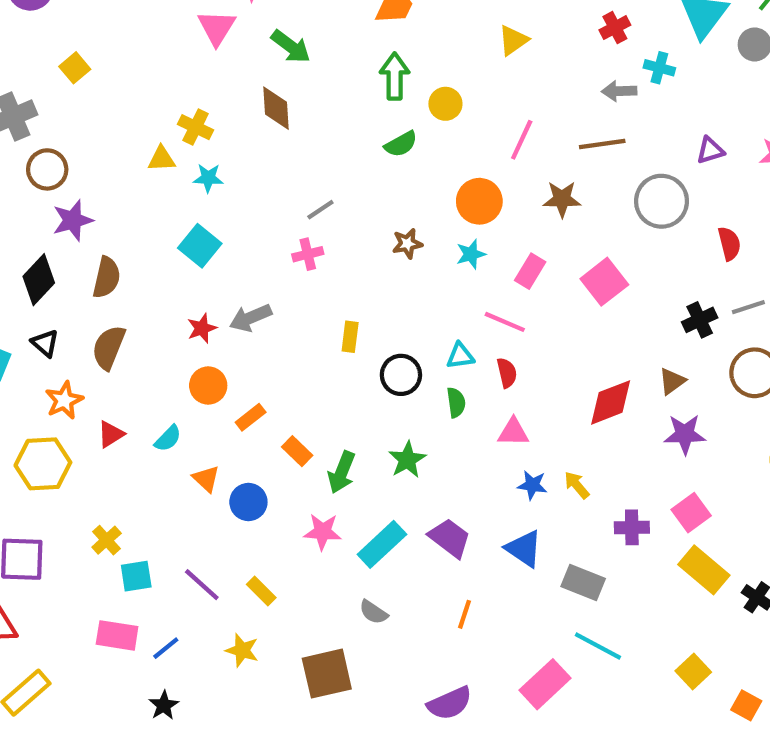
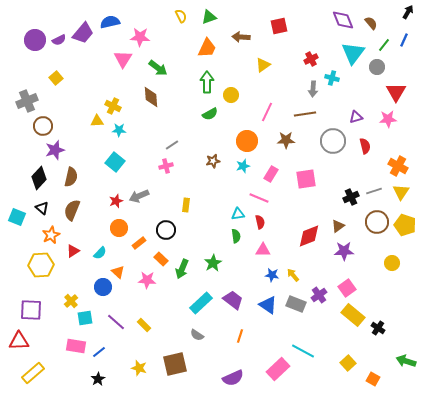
gray arrow: (619, 91) -> (313, 89), turned -84
red semicircle: (729, 244) -> (365, 146), moved
pink square: (604, 282) -> (306, 179), turned 30
black circle: (401, 375) -> (166, 230), moved
blue circle: (248, 502) -> (103, 287), moved
purple cross: (632, 527) -> (319, 295), turned -35
pink star: (323, 532) -> (147, 280), moved
gray rectangle: (583, 582) -> (296, 304), moved
yellow star: (242, 650) -> (139, 368), moved

